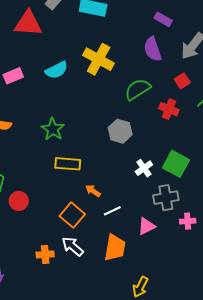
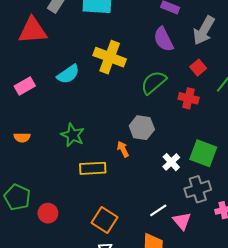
orange arrow: (93, 191) -> (123, 149), moved, turned 35
white line: (112, 211) -> (158, 210), moved
pink triangle: (146, 226) -> (182, 221), turned -36

